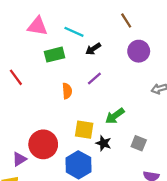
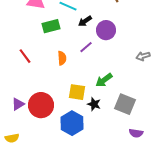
purple circle: (139, 51) -> (106, 30), moved
red line: (16, 77) -> (25, 56), moved
gray square: (139, 143) -> (125, 104), size x1.5
purple triangle: (19, 159) -> (18, 104), moved

